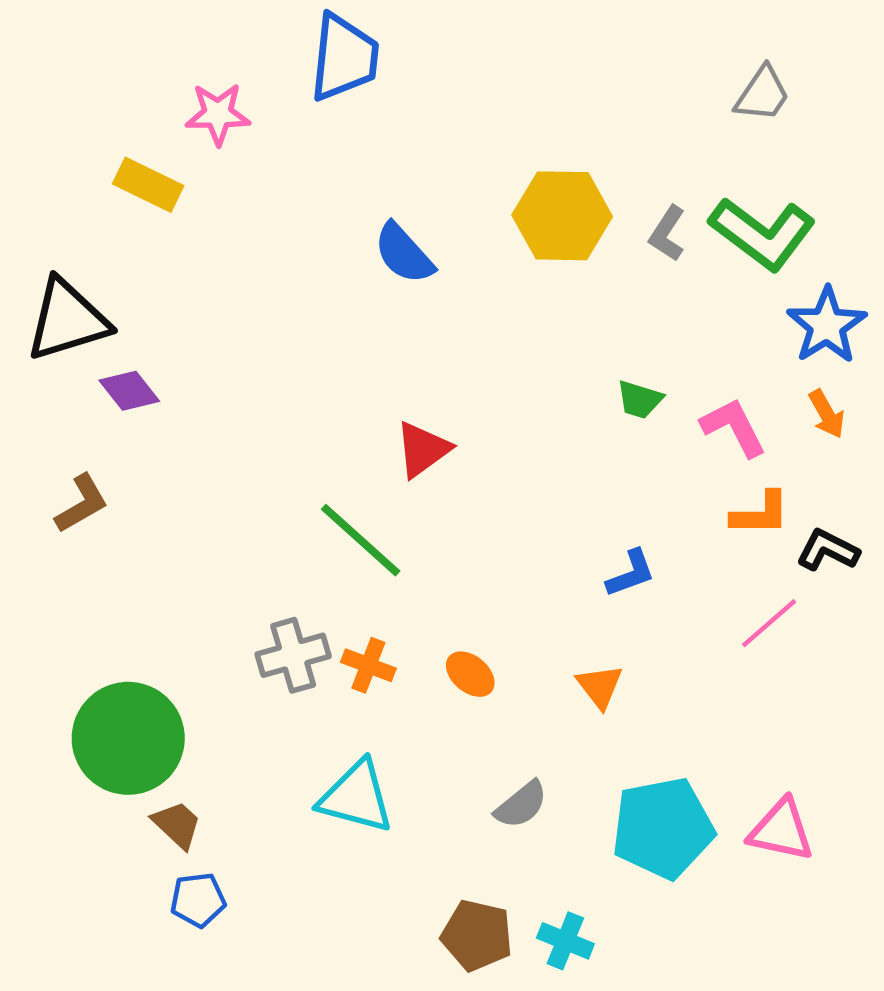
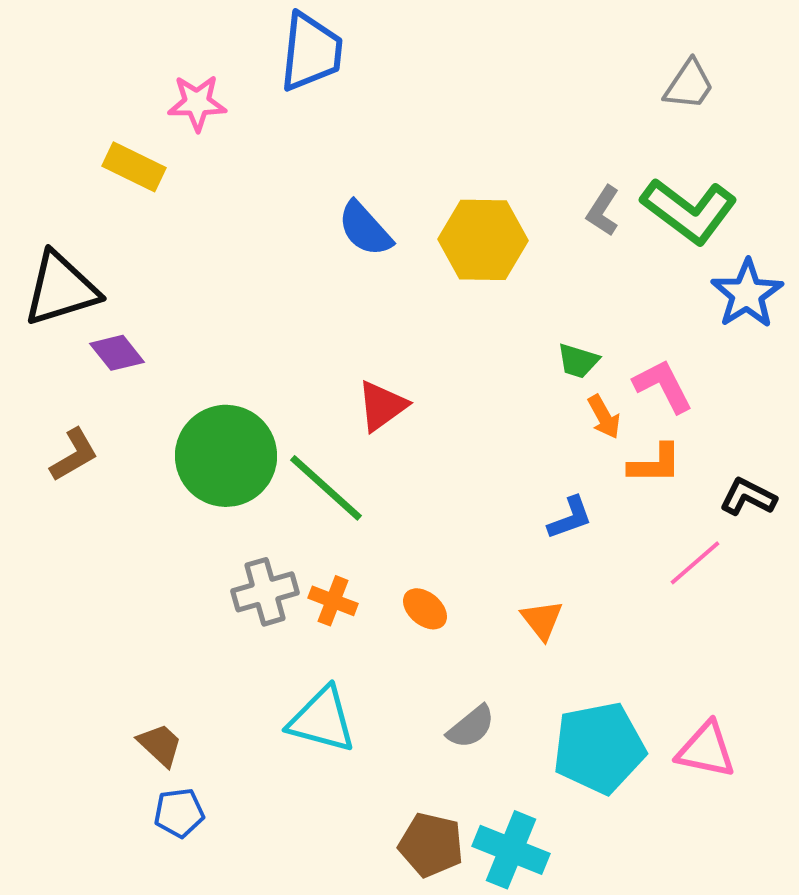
yellow hexagon: (562, 216) -> (483, 240), moved
orange arrow: (827, 414) -> (604, 417), moved
orange L-shape: (760, 514) -> (655, 464), moved
green circle: (128, 738) -> (226, 456), moved
cyan cross: (565, 941) -> (511, 850), size x1.5

